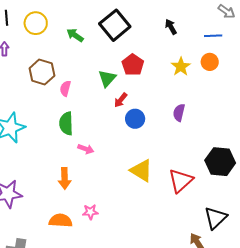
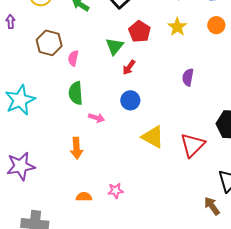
yellow star: (181, 67) -> (177, 27), moved
blue circle: (135, 119) -> (130, 100), moved
pink star: (90, 212) -> (116, 191), moved
orange semicircle: (61, 221) -> (84, 197), moved, size x0.7

